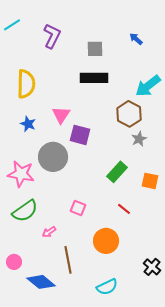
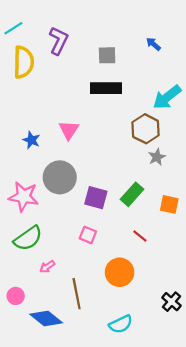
yellow semicircle: (26, 84) -> (24, 62), moved
purple square: (80, 135) -> (96, 198), moved
pink arrow: (49, 232) -> (47, 267), moved

